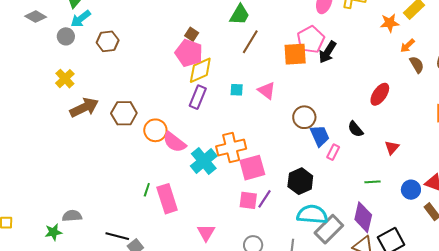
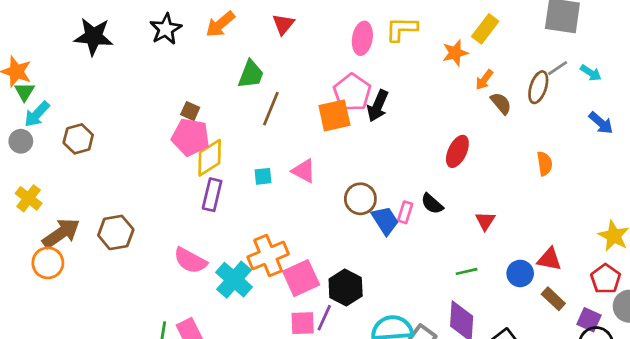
orange circle: (155, 130) -> (48, 263), moved
pink rectangle: (333, 152) -> (405, 212), moved
black hexagon: (300, 181) -> (346, 287), moved

